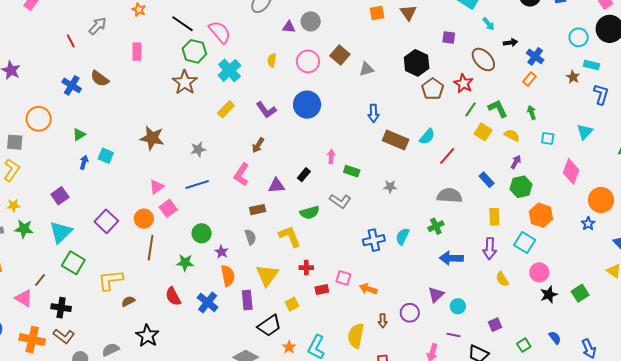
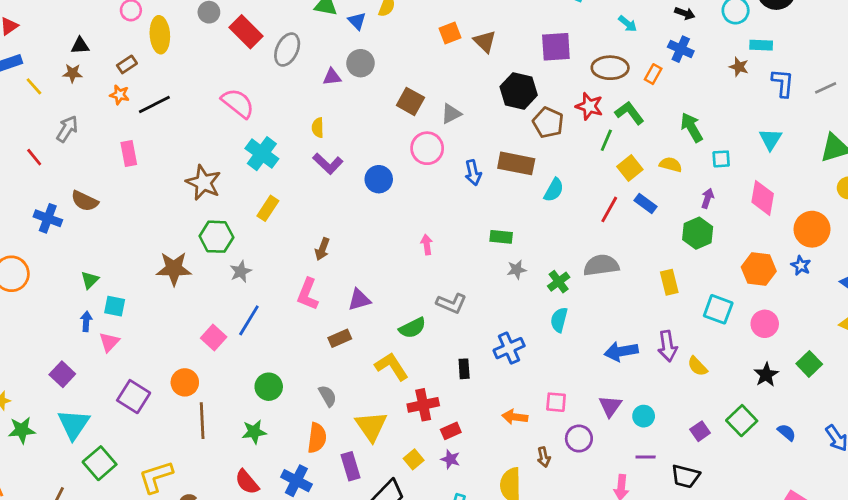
brown triangle: (408, 13) -> (485, 41), moved
black line: (182, 24) -> (154, 105), moved, turned -50
cyan arrow: (488, 24) -> (628, 24), moved
purple square: (449, 37) -> (556, 47), size x1.6
black arrow: (510, 43) -> (685, 13), moved, turned 40
green hexagon: (194, 51) -> (216, 237), moved
brown ellipse: (483, 60) -> (610, 68), turned -35
pink circle: (308, 61) -> (427, 148), moved
orange rectangle: (529, 79) -> (653, 74), moved
blue circle: (307, 105) -> (379, 179), size x0.7
green L-shape: (498, 109) -> (629, 113), moved
purple L-shape: (266, 110) -> (328, 164), moved
green arrow: (532, 112) -> (692, 127), size x1.5
yellow square: (483, 132) -> (630, 168), turned 30
green triangle: (79, 135) -> (90, 280), moved
brown rectangle: (396, 140) -> (516, 163), moved
red line: (447, 156) -> (609, 209), moved
purple arrow: (516, 162) -> (707, 198), moved
green rectangle: (352, 171) -> (501, 237), moved
black rectangle: (304, 175) -> (464, 369), moved, turned -32
blue rectangle: (487, 180) -> (646, 204), moved
blue line: (197, 184) -> (249, 320), turned -30
pink triangle: (157, 187) -> (109, 342), moved
pink square: (168, 208) -> (214, 337), moved
orange hexagon: (541, 215) -> (759, 269), moved
green cross: (436, 226) -> (559, 282), moved
cyan semicircle: (402, 236) -> (559, 320), moved
gray semicircle: (250, 237) -> (328, 396), moved
purple arrow: (490, 249) -> (667, 346), moved
purple star: (222, 252) -> (450, 459), moved
green square: (73, 263) -> (100, 463), turned 30
red cross: (306, 268) -> (423, 405), size x1.5
pink circle: (539, 272) -> (765, 324), moved
orange semicircle: (228, 276) -> (317, 438), turned 30
pink square: (343, 278) -> (556, 402), moved
green square: (524, 345) -> (742, 421), moved, size x1.5

